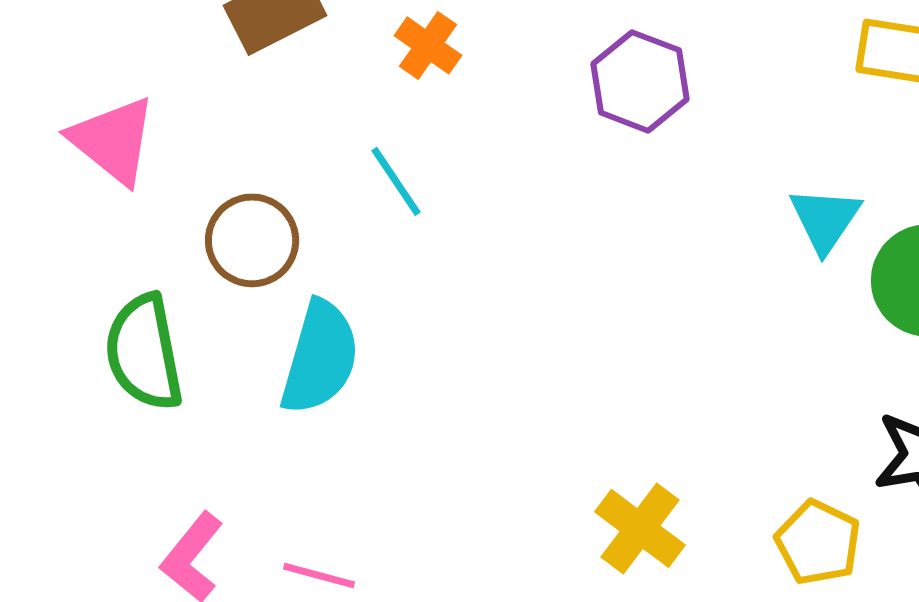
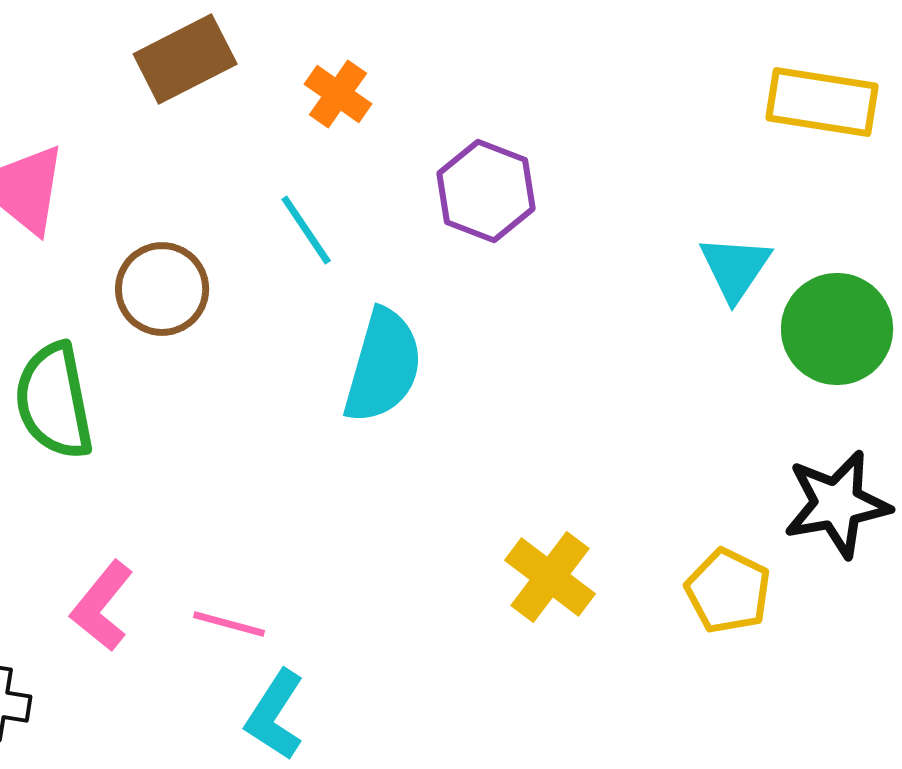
purple hexagon: (640, 81) -> (486, 191), moved
cyan semicircle: (320, 357) -> (383, 366), moved

